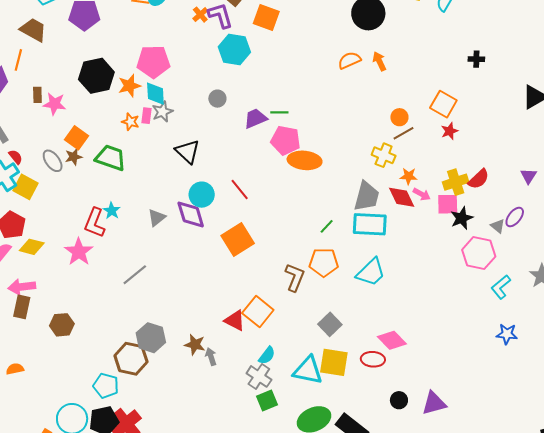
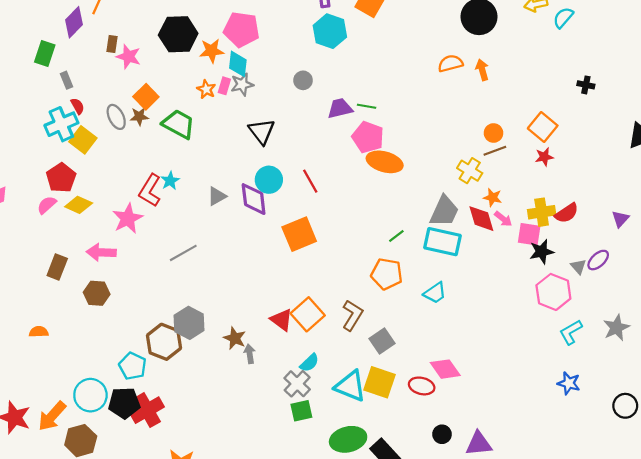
cyan trapezoid: (371, 272) -> (435, 293), size x0.7
brown L-shape: (295, 277) -> (352, 315), moved
pink arrow: (22, 287) -> (101, 252), moved

